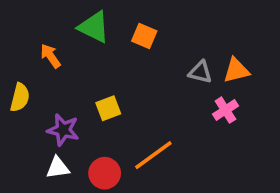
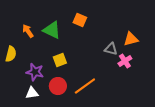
green triangle: (94, 27) -> (52, 30), moved
gray triangle: (200, 72) -> (111, 49), moved
red circle: (105, 173) -> (58, 86), moved

